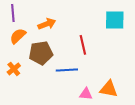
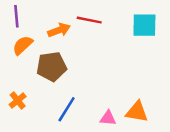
red line: (83, 45) -> (89, 20), moved, turned -66
orange cross: (14, 69) -> (18, 100), moved
blue line: (67, 70) -> (67, 109), moved, turned -55

